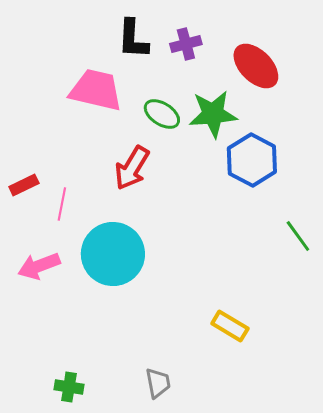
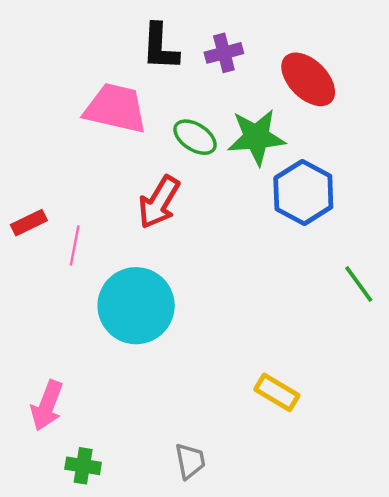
pink arrow: (39, 266) -> (47, 406), moved, turned -48

